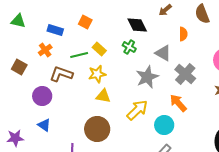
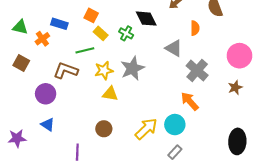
green triangle: (18, 21) -> (20, 27), moved
green cross: (129, 47) -> (126, 33), moved
yellow rectangle: (99, 49) -> (101, 33), moved
orange cross: (45, 50) -> (42, 39), moved
gray star: (147, 77) -> (132, 68), moved
yellow arrow: (137, 110) -> (146, 129), moved
brown circle: (97, 129) -> (104, 129), size x0.6

